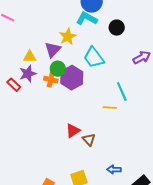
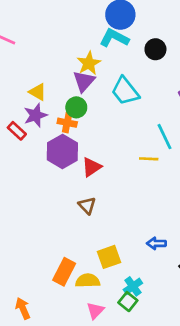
purple triangle: (53, 50) -> (84, 81), moved
yellow triangle: (30, 57) -> (38, 92), turned 32
purple hexagon: (72, 78) -> (62, 151), moved
red triangle: (73, 131) -> (92, 167), moved
brown triangle: (89, 140) -> (87, 206), moved

